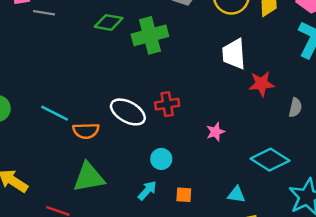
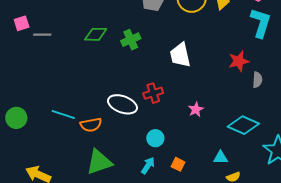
green cross: (150, 35) -> (131, 40), size x0.7
white trapezoid: (234, 54) -> (180, 55), moved
red star: (262, 84) -> (239, 61), moved
orange square: (184, 195) -> (178, 164), turned 32

